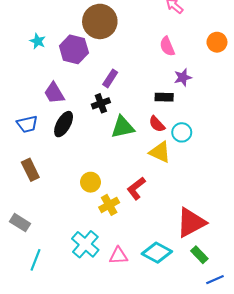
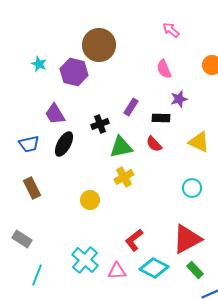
purple rectangle: (110, 78) -> (131, 107), moved
cyan circle: (182, 132) -> (192, 188), moved
yellow triangle: (160, 152) -> (199, 142), moved
red L-shape: (136, 188) -> (134, 240), moved
yellow cross: (109, 205) -> (124, 177), moved

